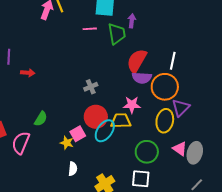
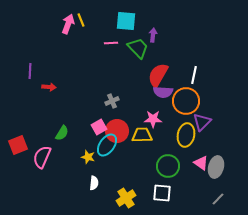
green trapezoid: (117, 34) -> (138, 48), turned -35
cyan ellipse: (105, 131) -> (107, 145), moved
pink square: (78, 134) -> (99, 127), moved

